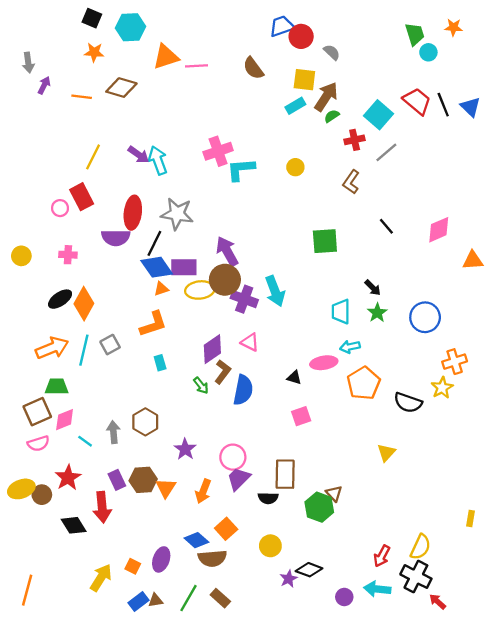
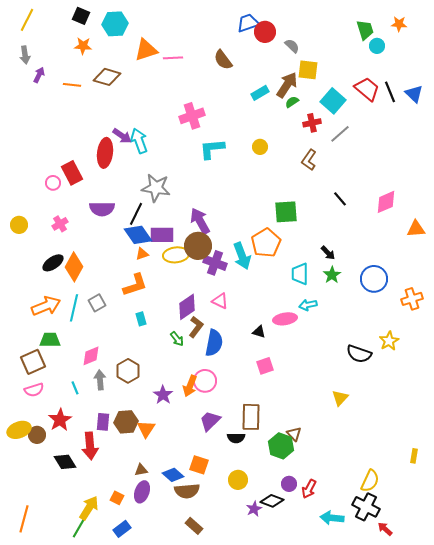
yellow square: (304, 80) -> (308, 70), moved
pink cross: (218, 151) -> (192, 116), moved
yellow line: (93, 157) -> (27, 20), moved
red ellipse: (133, 213) -> (105, 153), moved
pink cross: (68, 255) -> (60, 224), turned -35
orange cross: (455, 362) -> (412, 299), moved
orange pentagon: (364, 383) -> (266, 243), moved
pink diamond: (65, 420) -> (91, 356), moved
cyan line: (85, 441) -> (75, 388), turned 32
pink circle: (233, 457) -> (205, 381), moved
purple rectangle: (117, 480) -> (103, 422), turned 30
orange arrow: (203, 491) -> (190, 386), moved
orange square: (226, 529) -> (199, 465), turned -30
red arrow: (382, 556) -> (309, 489), moved
purple circle: (344, 597) -> (289, 484), moved
green line: (189, 598) -> (80, 526), moved
brown triangle: (156, 600) -> (141, 470), moved

